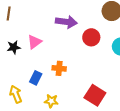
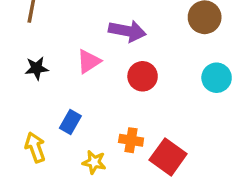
red circle: (91, 37) -> (143, 76), moved
pink triangle: (34, 42) -> (89, 61), moved
orange cross: (59, 68) -> (131, 140), moved

